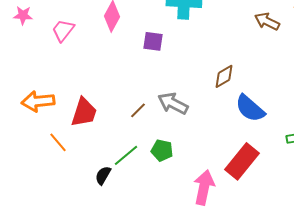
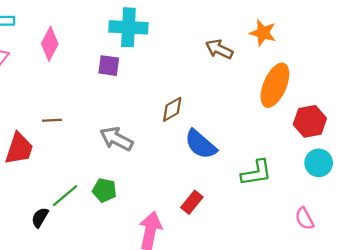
purple square: (153, 41) -> (109, 66), moved
brown line: (138, 110) -> (52, 120), moved, turned 42
red rectangle: (242, 161) -> (192, 202), size x0.6

